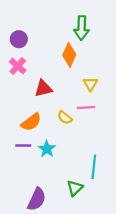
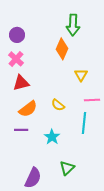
red triangle: (43, 88) -> (21, 83), moved
pink line: (86, 107) -> (92, 100), moved
cyan star: (47, 149) -> (52, 137), moved
cyan line: (94, 167) -> (84, 123), moved

